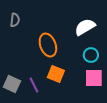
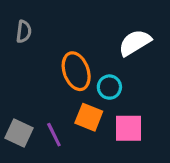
cyan circle: (91, 55) -> (109, 87), moved
pink square: (94, 78) -> (128, 128), moved

